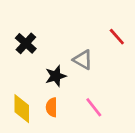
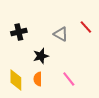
black cross: (26, 43) -> (19, 32), turned 35
gray triangle: (83, 60) -> (61, 34), moved

